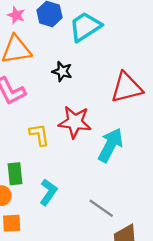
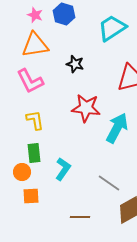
cyan trapezoid: (85, 27) -> (112, 28), moved
yellow L-shape: (39, 135) -> (35, 120), moved

